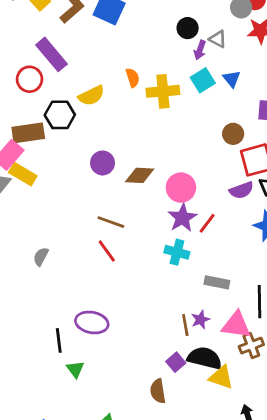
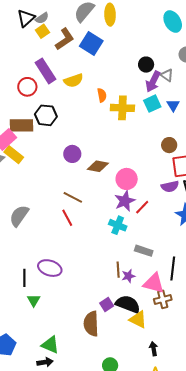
purple arrow: (200, 50) -> (153, 82), size x1.5
yellow semicircle: (91, 96) -> (73, 81), moved
gray semicircle: (41, 257) -> (19, 216), size x1.6
brown line: (185, 325) -> (118, 270), moved
brown semicircle: (158, 391) -> (91, 324), size x1.4

